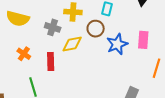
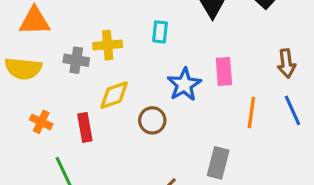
gray cross: (53, 27) -> (76, 60), moved
brown circle: (96, 29) -> (152, 120), moved

